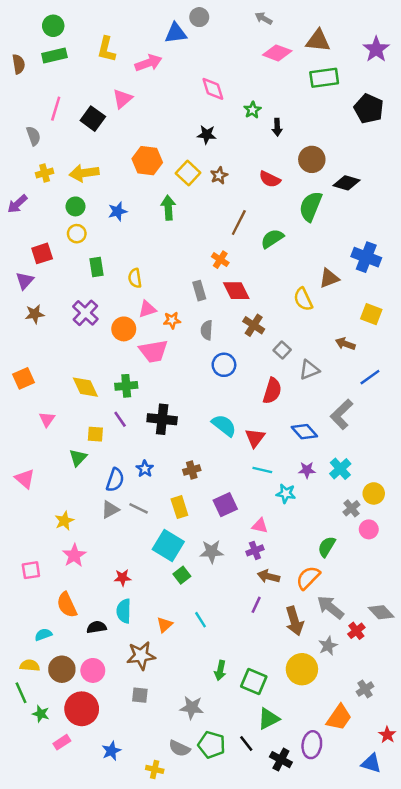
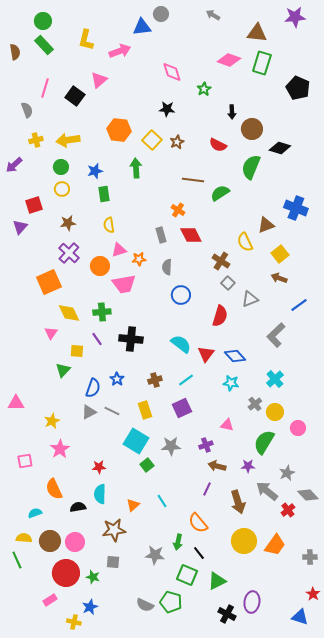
purple star: (376, 49) -> (295, 17), moved, turned 30
pink diamond: (277, 53) -> (229, 60), moved
green rectangle: (54, 55) -> (44, 45), turned 60
green rectangle: (324, 78) -> (262, 63), turned -65
black arrow: (277, 127) -> (232, 112), moved
brown line: (239, 223) -> (193, 180), turned 70
green rectangle: (97, 267) -> (104, 194), moved
brown star: (35, 314) -> (68, 223), moved
yellow square: (371, 314) -> (280, 254), moved, turned 30
brown cross: (254, 325) -> (221, 261), moved
orange square: (24, 378) -> (49, 282), moved, size x1.4
pink triangle: (47, 419) -> (51, 333), moved
blue diamond: (304, 432) -> (235, 356), moved
cyan line: (262, 470) -> (186, 380), moved, turned -49
purple star: (307, 470) -> (248, 466), moved
pink triangle: (25, 479) -> (16, 403), moved, turned -42
cyan star: (286, 493) -> (231, 383), moved
yellow circle: (374, 493) -> (275, 412), moved
gray cross: (351, 508) -> (255, 404), moved
pink triangle: (260, 526) -> (227, 425), moved
green semicircle: (327, 547) -> (264, 442), size x1.4
orange semicircle: (308, 578) -> (198, 523), moved, turned -85
gray star: (328, 646) -> (287, 473), moved
green square: (254, 682) -> (187, 575), moved
gray cross: (365, 689) -> (310, 557), moved, turned 32
gray star: (192, 708) -> (155, 555), moved
green star: (41, 714) -> (93, 577), moved
orange trapezoid: (339, 717) -> (275, 545), moved
black line: (246, 743) -> (199, 553), moved
yellow cross: (155, 769) -> (74, 622), moved

